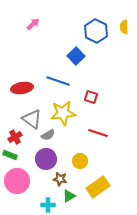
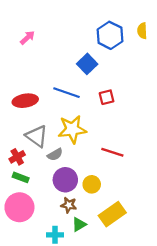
pink arrow: (33, 24) -> (27, 38), moved
red square: (91, 97) -> (107, 97), moved, turned -32
green rectangle: (10, 155) -> (21, 177), moved
purple circle: (46, 159) -> (65, 180), moved

